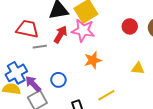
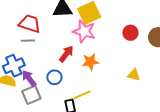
red arrow: (61, 34) -> (66, 54), moved
gray line: (40, 47) -> (28, 41), moved
yellow line: (106, 95) -> (82, 95), moved

